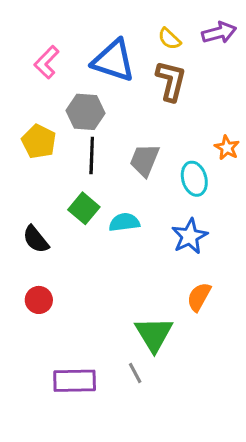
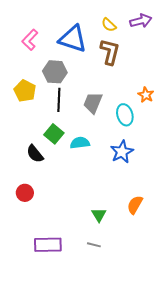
black semicircle: (36, 239) -> (35, 154), moved
orange semicircle: (199, 297) -> (135, 205), moved
green triangle: (154, 334) -> (99, 215), size x0.6
gray line: (135, 373) -> (94, 245), moved, turned -48

